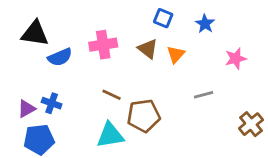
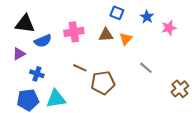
brown triangle: (148, 49) -> (106, 35), turned -42
pink star: (236, 59) -> (169, 28), moved
gray line: (204, 95) -> (146, 68), turned 56
purple triangle: (26, 109) -> (19, 54), moved
cyan triangle: (110, 135) -> (56, 99), moved

